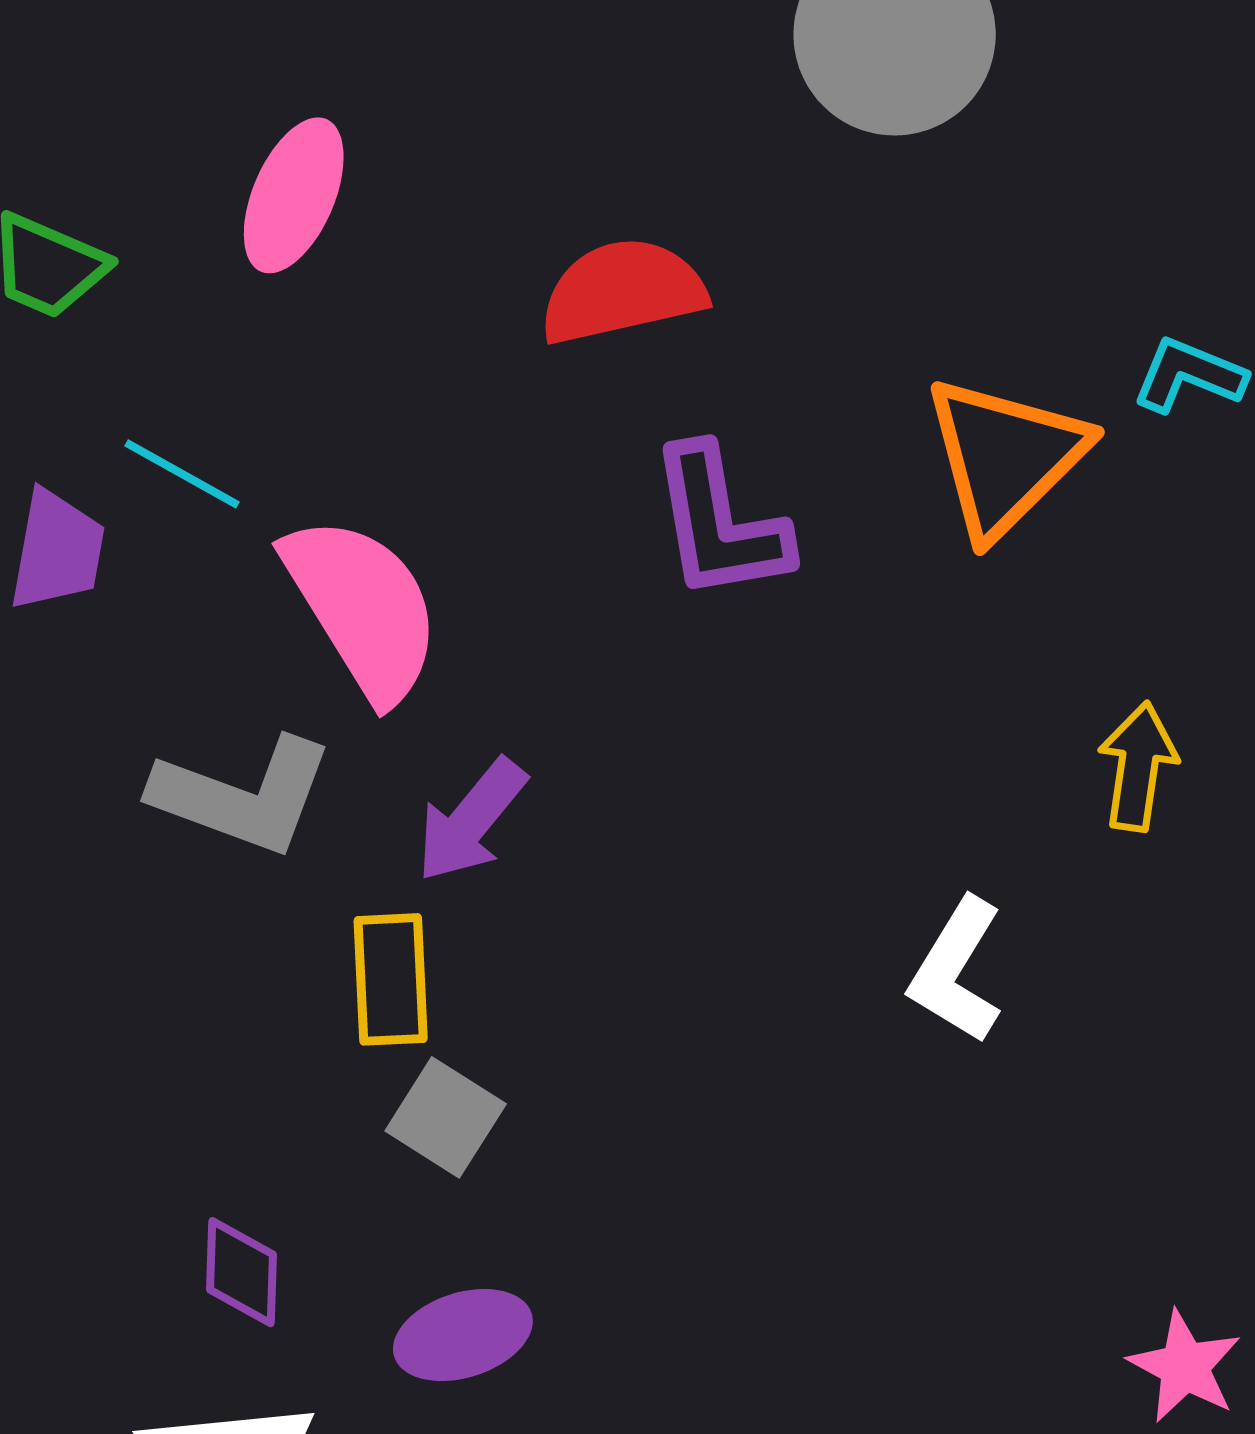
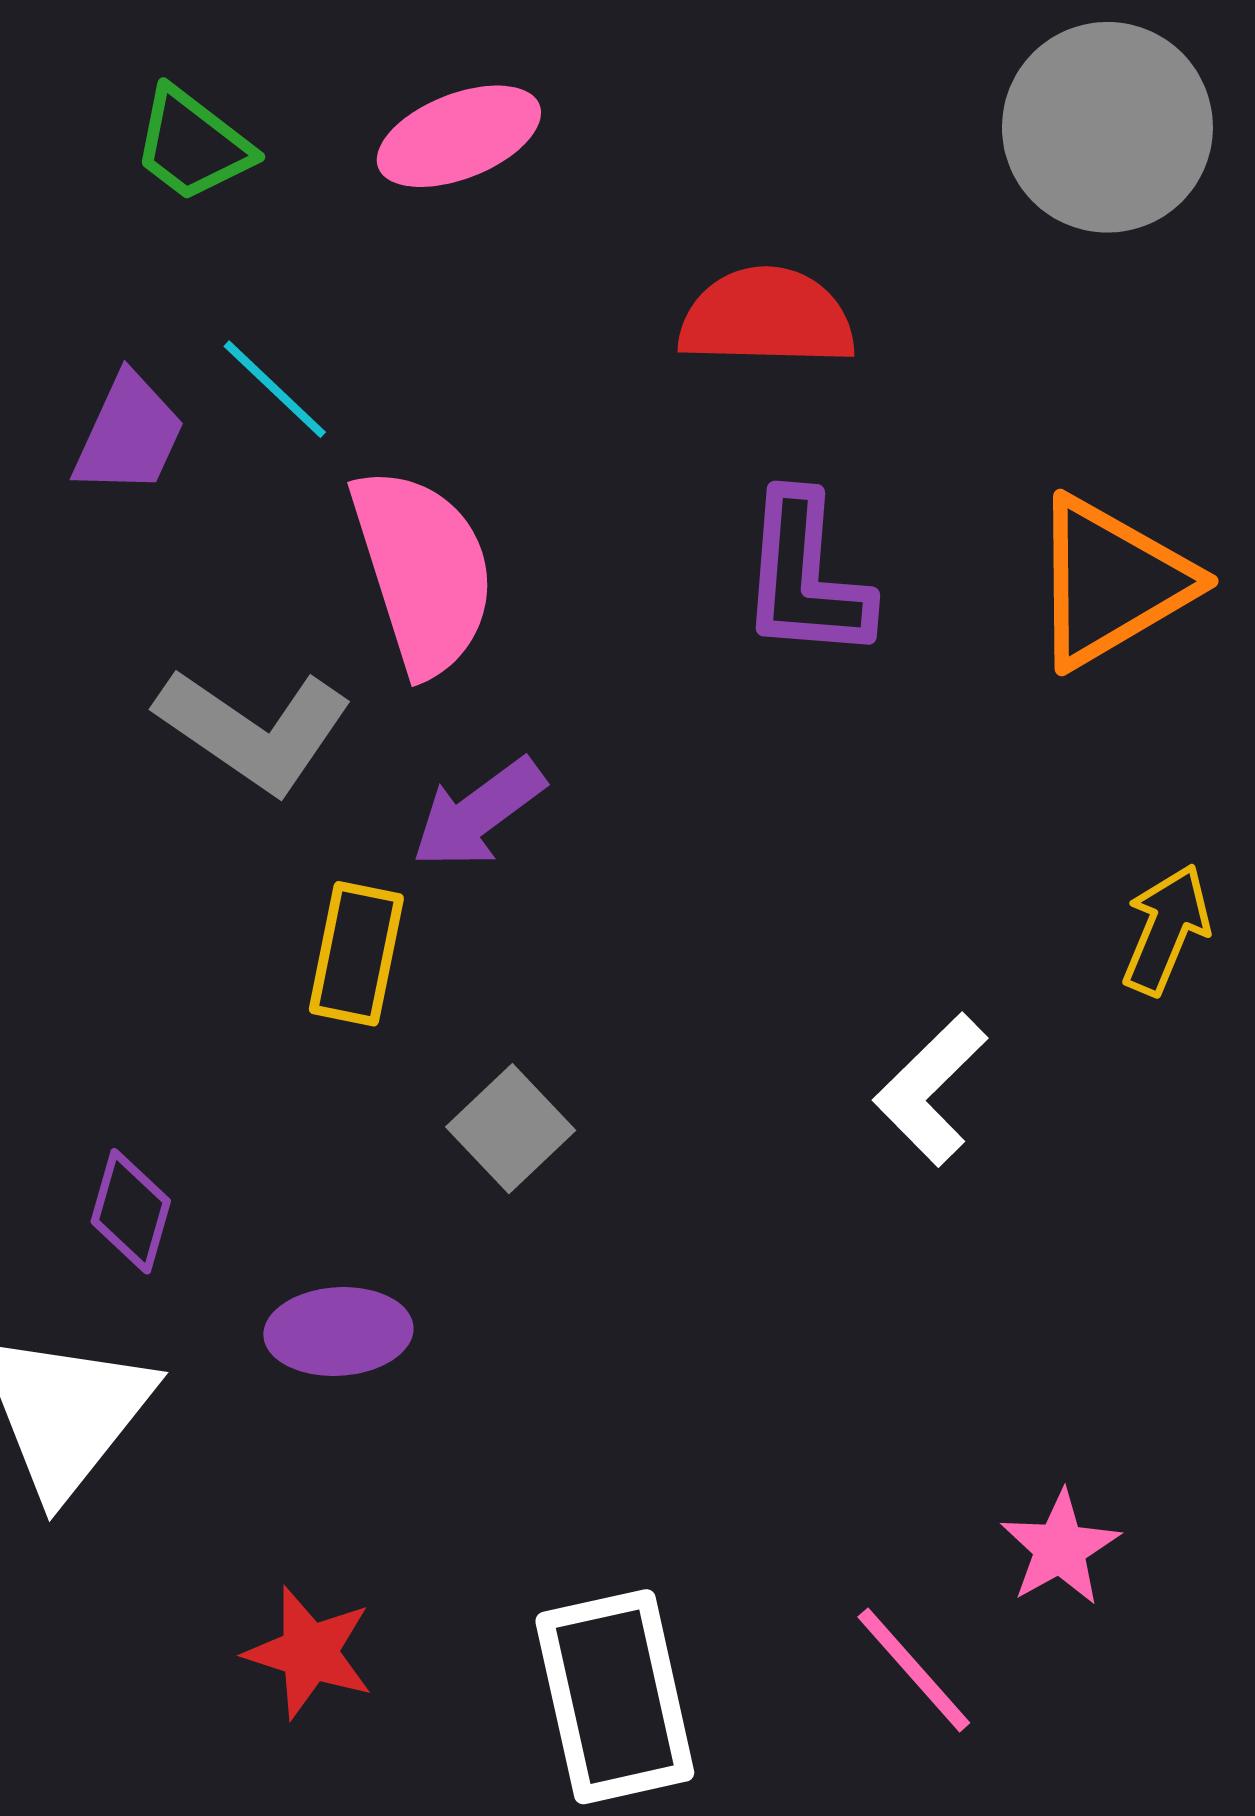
pink ellipse: (294, 195) -> (459, 136), turned 31
gray square: (446, 1117) -> (511, 1129), moved

